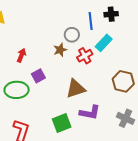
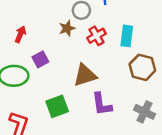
cyan rectangle: (104, 43) -> (127, 36), moved, turned -36
purple L-shape: (90, 112) -> (102, 104), turned 70
green square: (62, 123) -> (57, 106), moved

